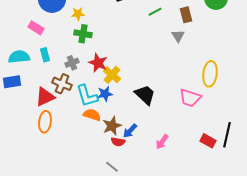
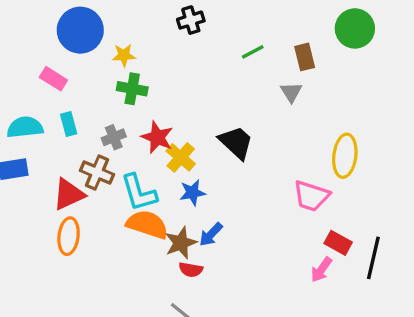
blue star: (105, 94) -> (192, 193), moved
black trapezoid: (145, 95) -> (236, 142), moved
orange semicircle: (92, 115) -> (147, 224), size x1.4
blue arrow: (130, 131) -> (211, 234), moved
red rectangle: (208, 141) -> (338, 243), moved
pink arrow: (162, 142) -> (321, 270), moved

